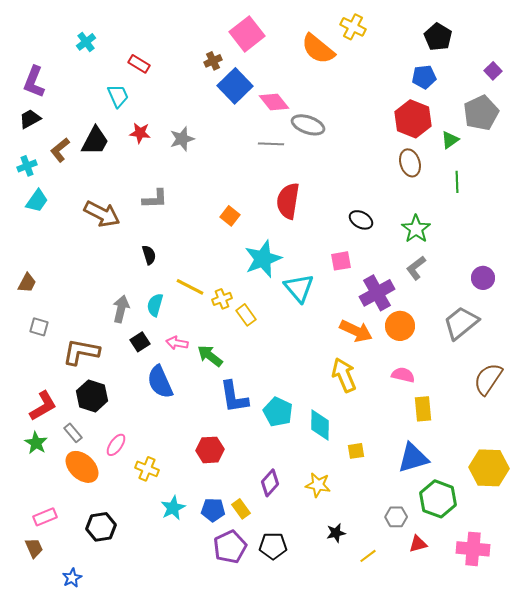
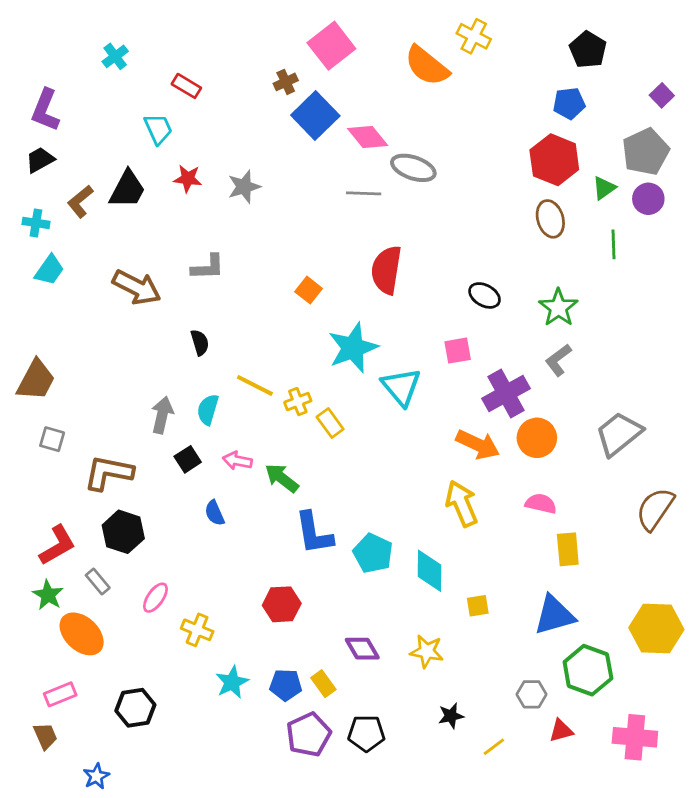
cyan cross: (27, 166) -> (36, 223), turned 30
purple circle: (483, 278) -> (648, 199), moved
brown trapezoid: (27, 283) -> (36, 380), size x1.6
blue semicircle: (160, 382) -> (215, 513), size x0.6
orange ellipse: (82, 467) -> (82, 634), moved
purple diamond: (270, 483) -> (362, 649), turned -72

